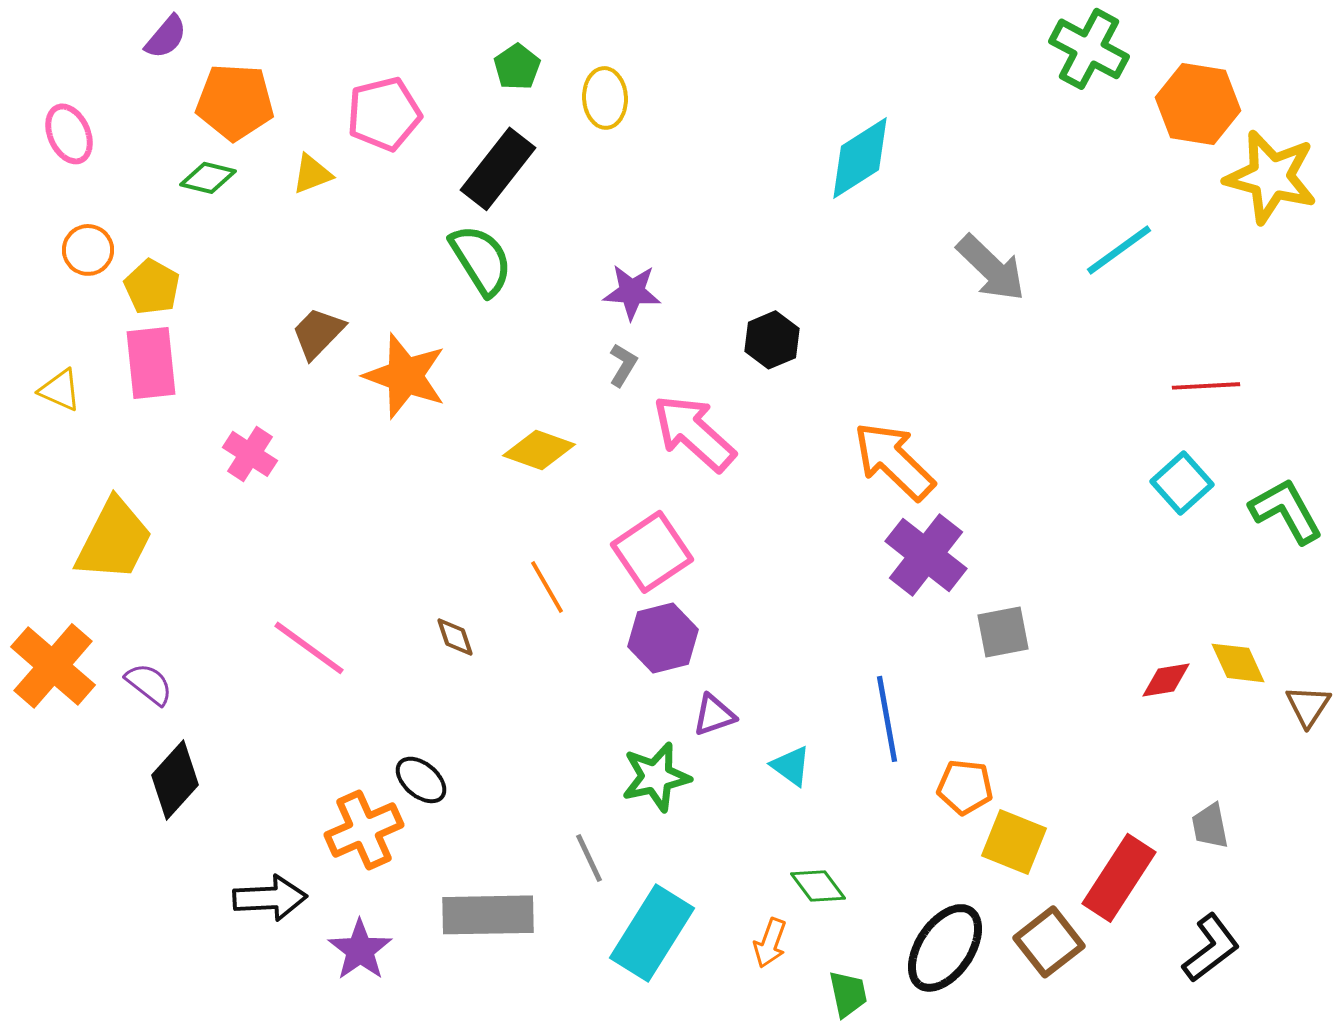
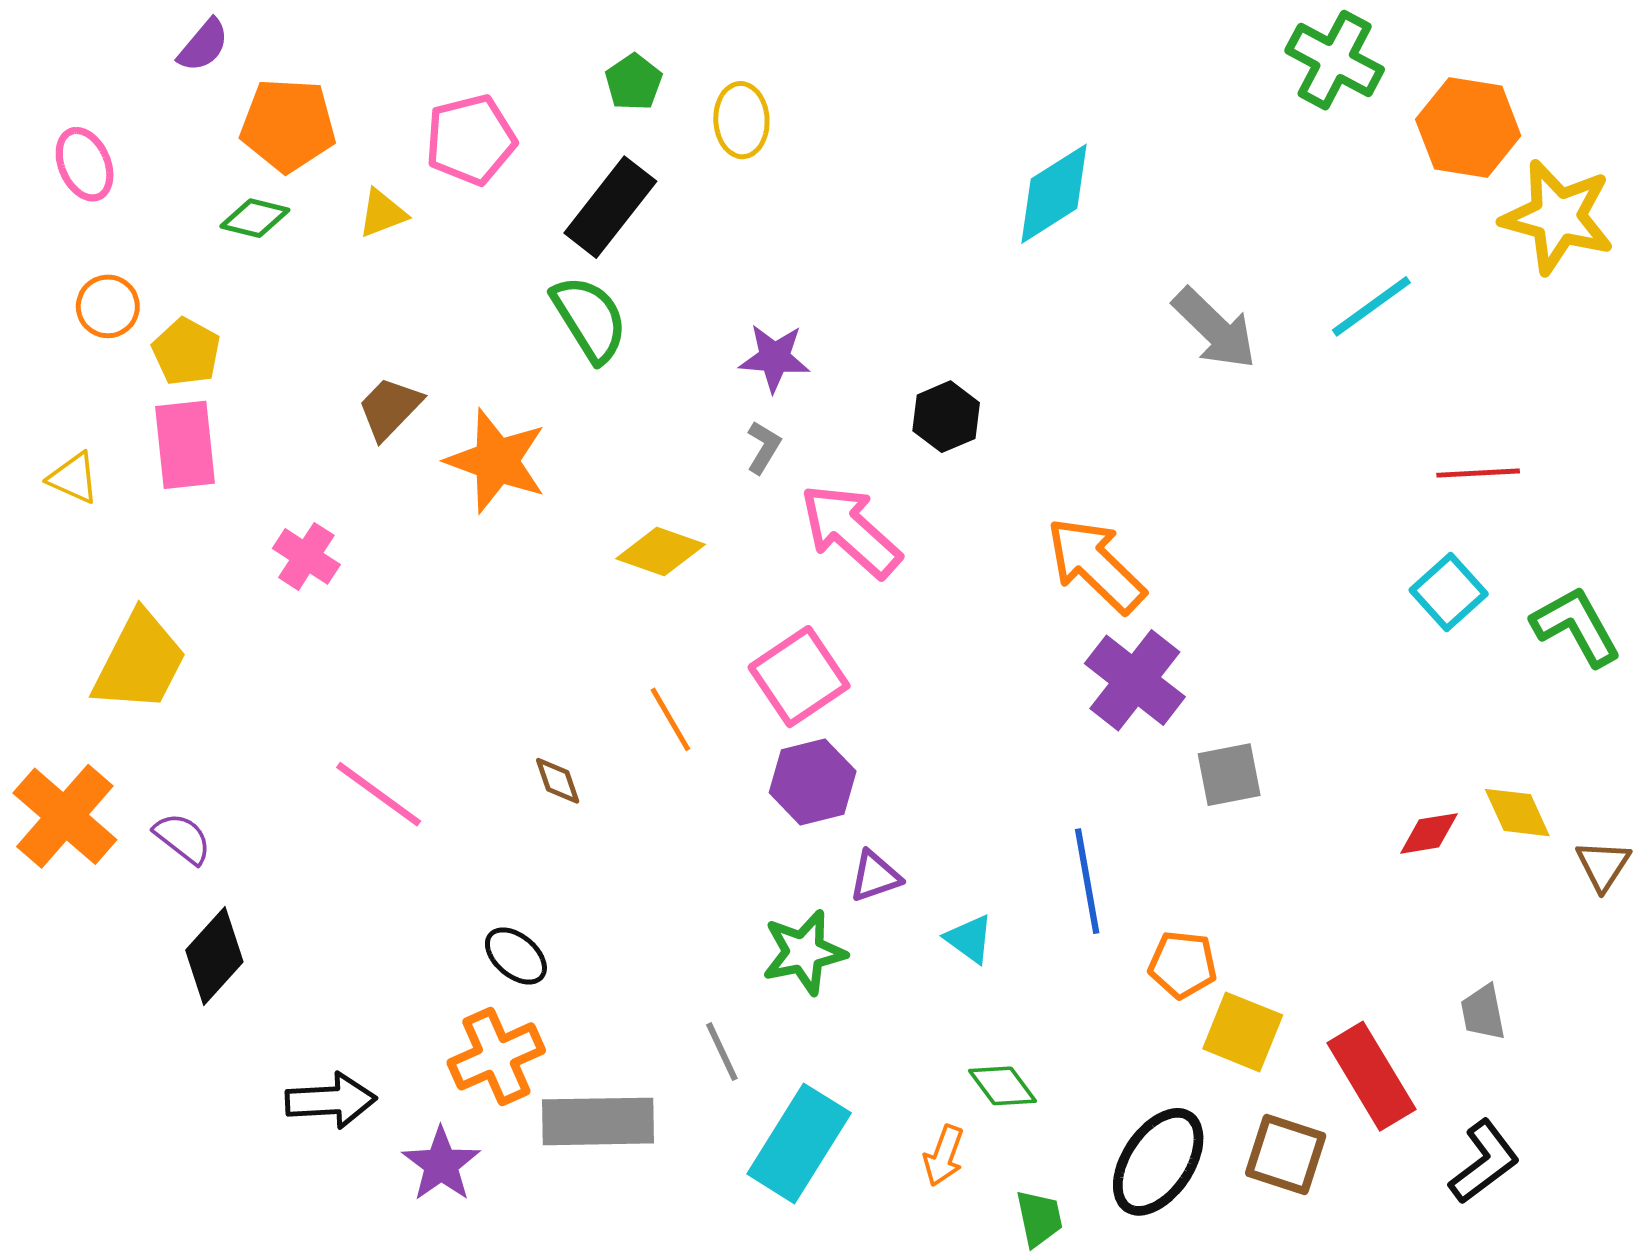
orange cross: (364, 830) -> (496, 1056), moved
red rectangle: (1119, 878) -> (1371, 1076), turned -64
brown square: (1049, 942) -> (1286, 1155), turned -34

